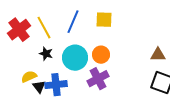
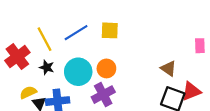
blue line: (73, 22) -> (76, 33), turned 35
red cross: (19, 30) -> (17, 57), moved
brown triangle: (158, 55) -> (168, 68), turned 35

